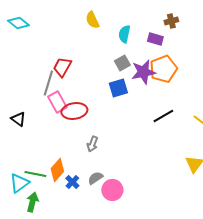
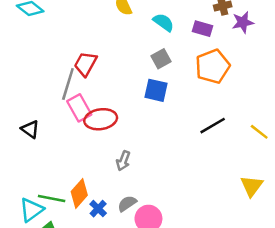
cyan semicircle: (124, 34) -> (164, 22), turned 114
purple star: (143, 72) -> (243, 22), moved, size x0.7
blue square: (118, 88) -> (156, 90), turned 30

